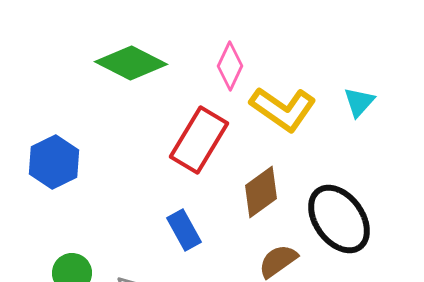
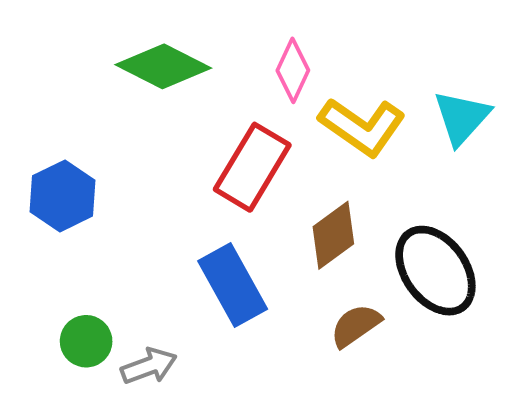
cyan triangle: (359, 102) -> (462, 117), size x1.4
blue rectangle: (184, 230) -> (233, 285), size x1.5

